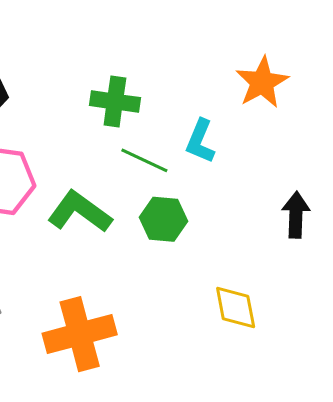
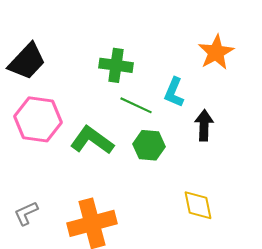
black arrow: (296, 215) -> (204, 125), moved

